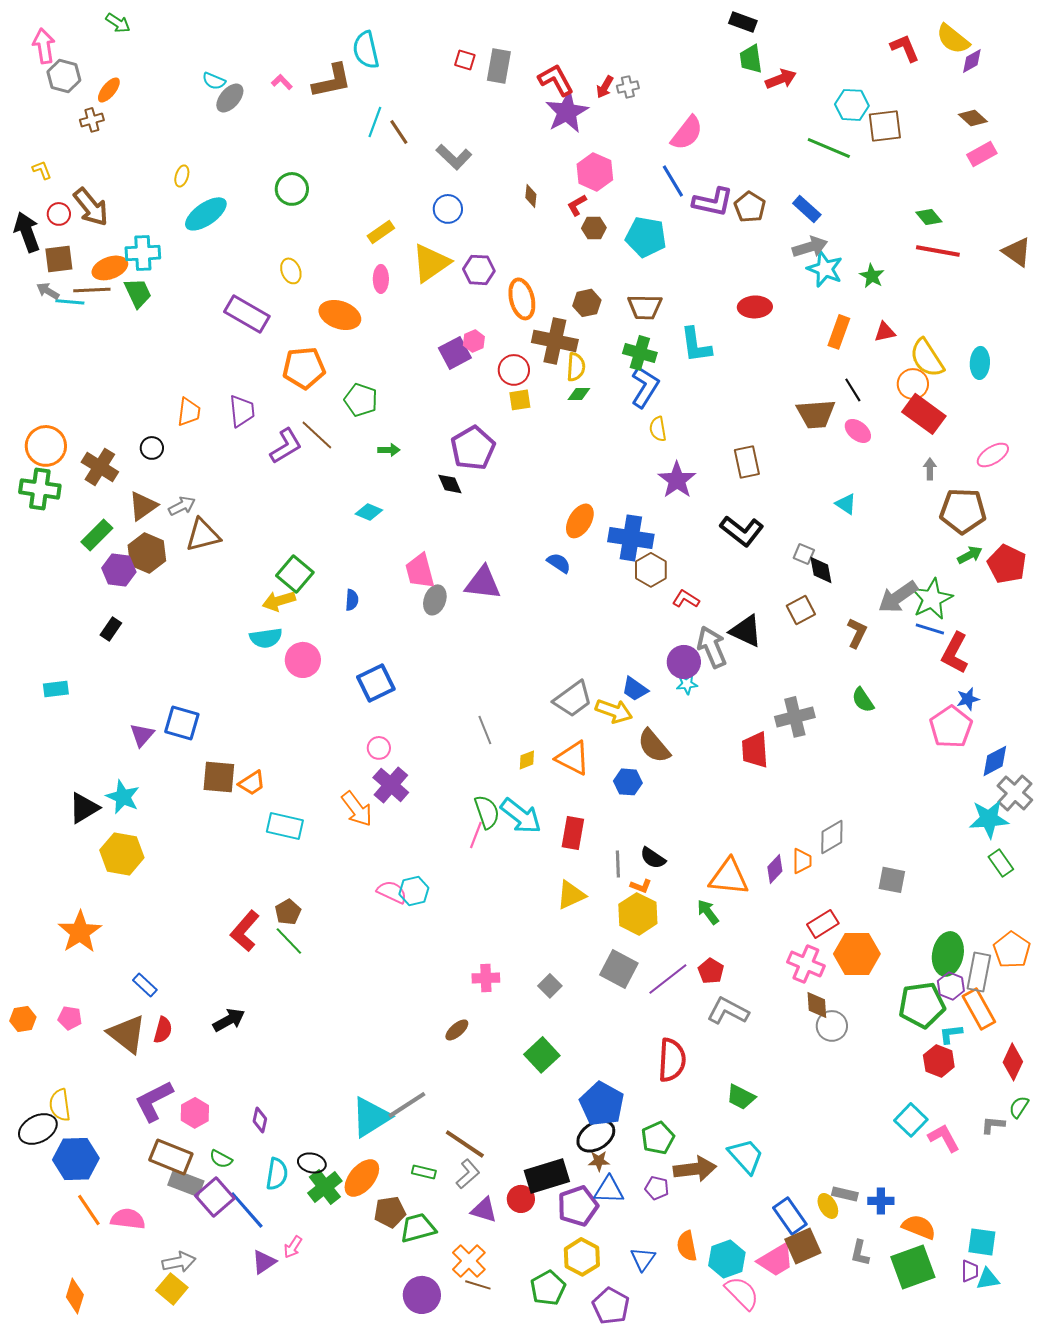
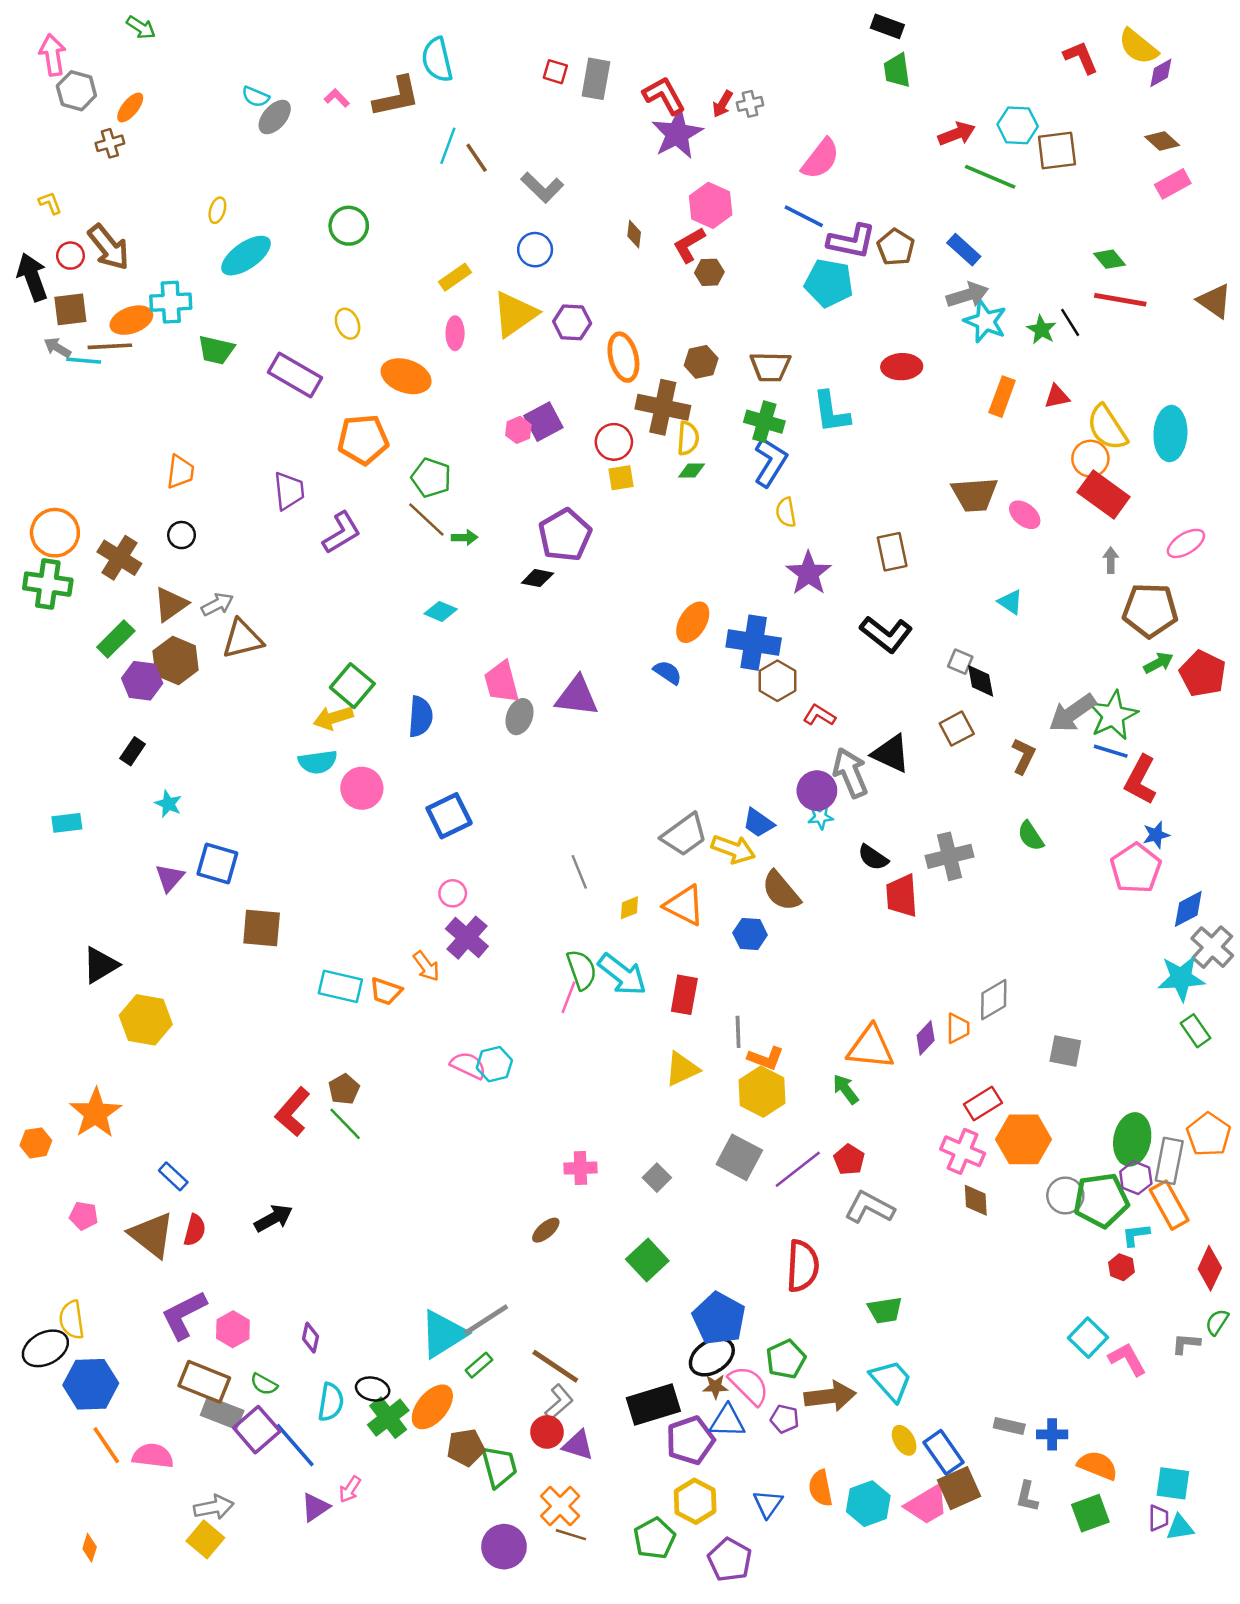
red arrow: (781, 79) -> (957, 134), moved
blue line: (673, 181) -> (804, 216), turned -32
red L-shape: (577, 205) -> (689, 245), size x1.4
cyan pentagon: (646, 237) -> (829, 283), moved
green trapezoid: (138, 293) -> (216, 350), moved, turned 128
pink hexagon: (474, 341) -> (518, 430), moved
cyan ellipse: (980, 363) -> (1170, 434), size x1.4
black line: (853, 390) -> (1070, 322), moved
orange trapezoid: (189, 412) -> (180, 472), moved
brown line: (317, 435) -> (426, 520), moved
black diamond: (450, 484) -> (537, 578), turned -56
blue semicircle: (352, 600) -> (420, 717), size x1.6
orange trapezoid: (252, 783) -> (386, 991), moved, turned 52
cyan star: (123, 797) -> (168, 804), moved, size x0.7
orange arrow: (357, 809) -> (426, 966), size x0.7
black semicircle: (653, 858) -> (873, 858), moved
orange L-shape: (641, 886) -> (766, 1058), size x1.4
orange hexagon: (23, 1019) -> (36, 1143), moved
gray circle: (832, 1026) -> (1065, 1195), moved
red hexagon: (939, 1061) -> (1121, 1267), size x0.7
green trapezoid: (741, 1097) -> (885, 1310), turned -36
green rectangle: (424, 1172) -> (479, 1365), moved, turned -55
red circle: (521, 1199) -> (547, 1432), moved
yellow ellipse: (828, 1206) -> (904, 1440), moved
green trapezoid: (418, 1228) -> (499, 1467), turned 90
green square: (913, 1267) -> (1090, 1513), size x0.7
pink semicircle: (742, 1293) -> (749, 1385), moved
orange diamond: (75, 1296) -> (90, 1548), size x0.7

